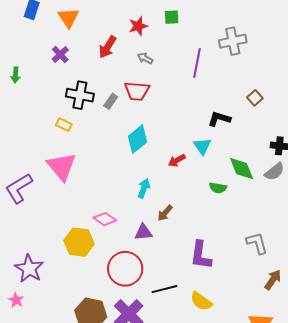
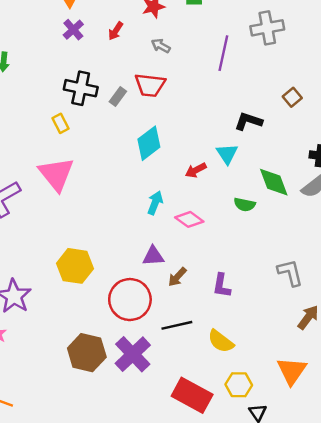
red arrow: (107, 47) -> (116, 31), size x0.7
purple cross: (60, 54) -> (73, 30), moved
yellow rectangle: (64, 125) -> (60, 123), turned 35
brown arrow: (165, 213) -> (177, 277), moved
pink diamond: (105, 219) -> (189, 219), moved
purple L-shape: (201, 255) -> (222, 286), size x0.7

